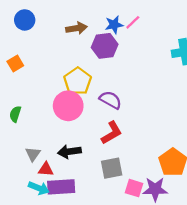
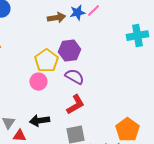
brown arrow: (76, 28) -> (56, 18), moved
purple hexagon: (105, 46) -> (69, 51), moved
pink circle: (68, 106) -> (38, 82), size x0.7

